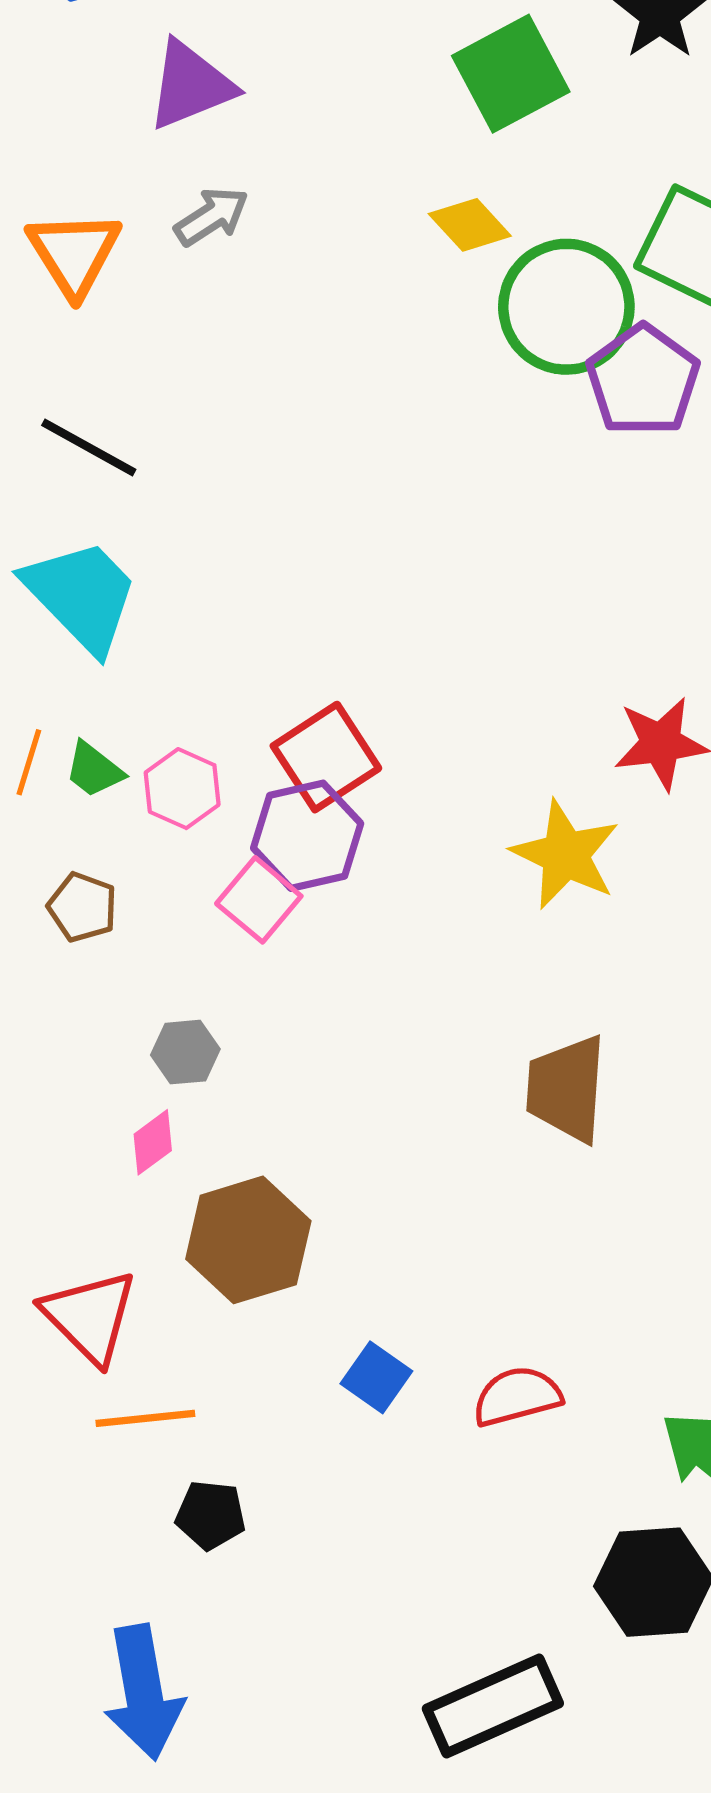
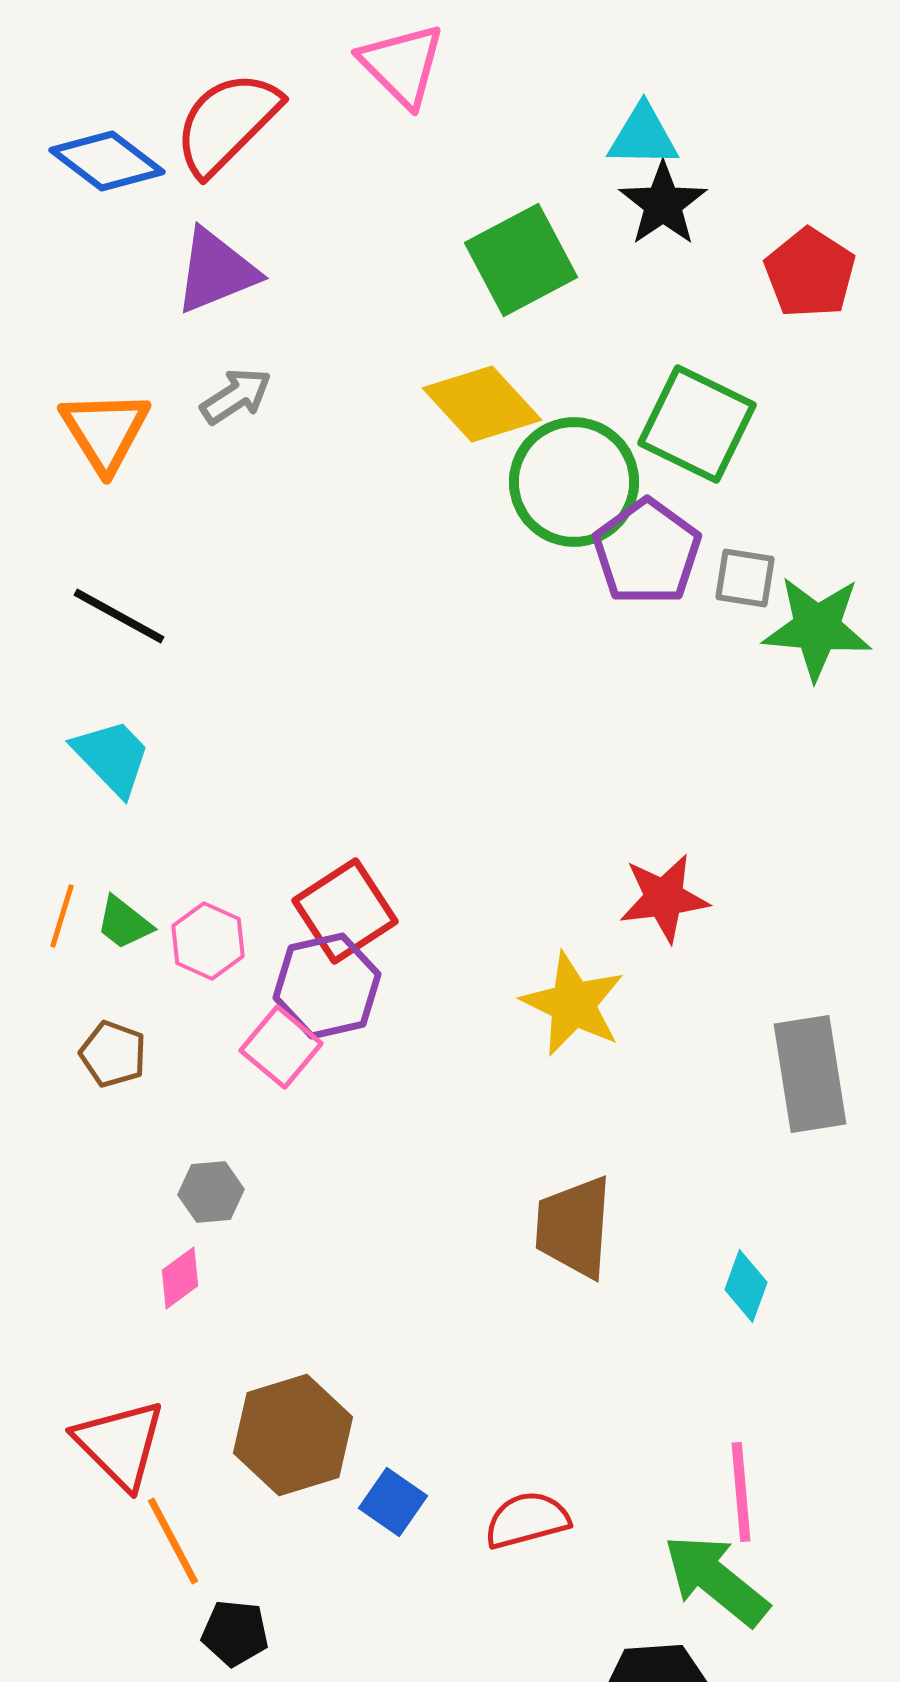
yellow diamond: (470, 225) -> (482, 404), size x1.5
cyan trapezoid: (81, 595) -> (112, 757), size x0.7
brown hexagon: (248, 1240) -> (293, 1435), moved
orange line: (145, 1418) -> (173, 1541), turned 68

